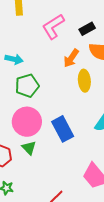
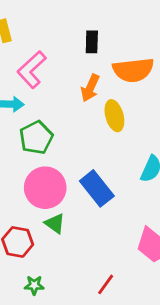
pink L-shape: (53, 27) -> (32, 70), moved
black rectangle: (87, 29) -> (92, 42), moved, turned -49

